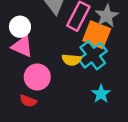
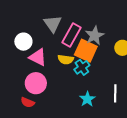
pink triangle: (22, 46) -> (38, 57), moved
cyan cross: (93, 55) -> (82, 67), size x0.7
yellow semicircle: (72, 60) -> (66, 59), moved

